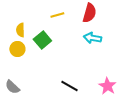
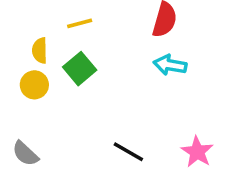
yellow line: (57, 15) -> (80, 23), moved

